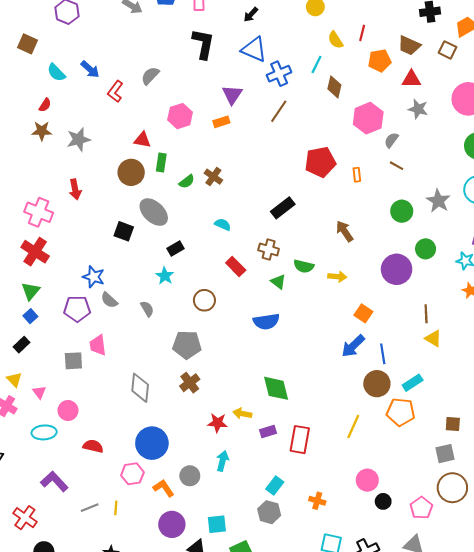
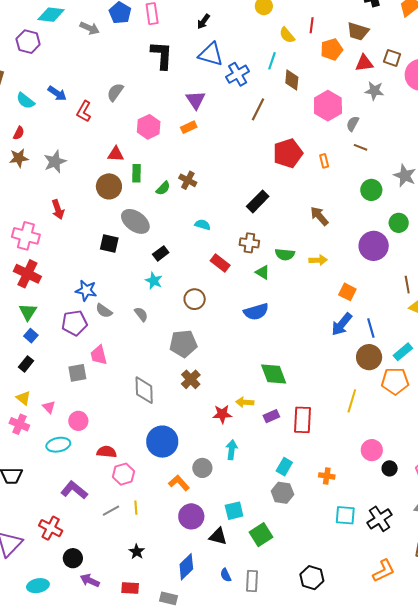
brown square: (448, 50) -> (392, 58), moved
brown line: (279, 111) -> (258, 109), moved
pink hexagon: (132, 474) -> (124, 474), moved

